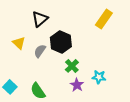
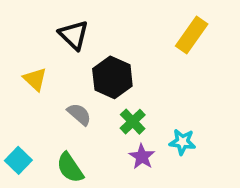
black triangle: (40, 19) -> (74, 35), turned -36
gray semicircle: (40, 51) -> (79, 114), moved, turned 96

